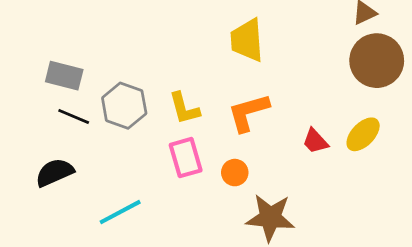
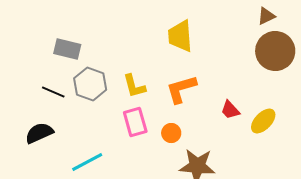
gray rectangle: (64, 76) -> (67, 49), moved
yellow ellipse: (363, 134) -> (263, 121), moved

